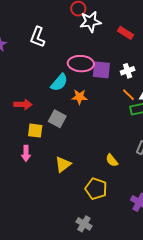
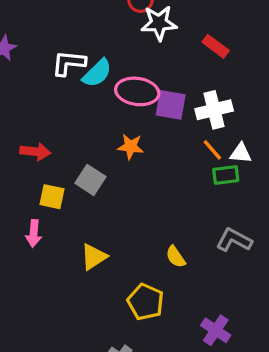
white L-shape: (37, 37) -> (69, 63), moved, turned 70
white cross: (128, 71) -> (214, 110), size x1.5
cyan semicircle: (59, 82) -> (97, 73), moved

